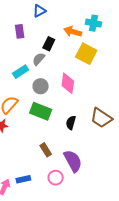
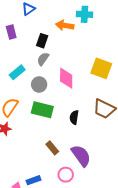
yellow square: (86, 54) -> (101, 68), moved
gray semicircle: (39, 59) -> (43, 59), moved

